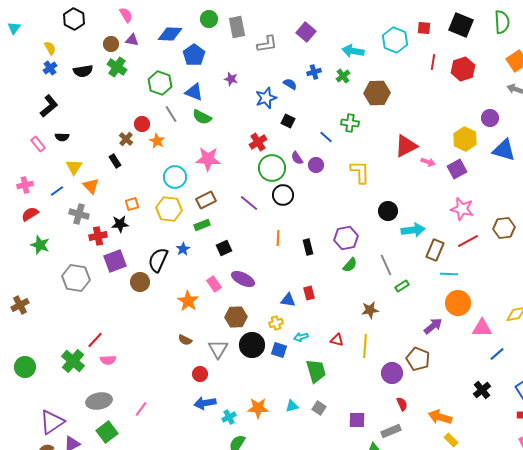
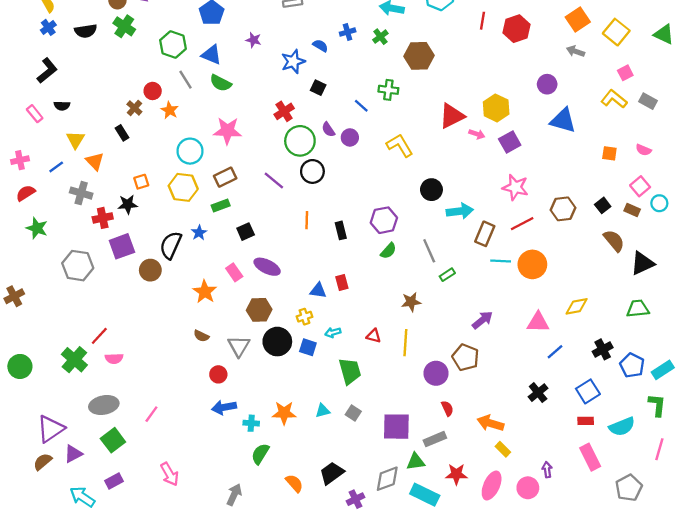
yellow hexagon: (465, 139) -> (496, 108), moved
yellow L-shape: (360, 172) -> (400, 145), turned -30
orange circle: (458, 303) -> (532, 264), moved
cyan cross: (229, 417) -> (251, 423), turned 32
purple square: (357, 420) -> (396, 427), size x1.5

